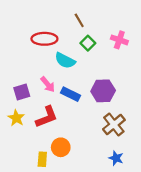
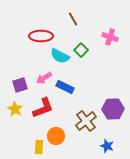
green square: (88, 43) -> (81, 50), moved
pink arrow: (48, 84) -> (44, 78), turned 98
purple hexagon: (103, 91) -> (113, 109), moved
brown cross: (114, 125) -> (86, 121), moved

